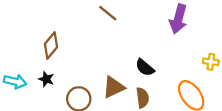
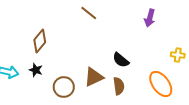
purple arrow: (178, 19) -> (150, 18), size x0.7

